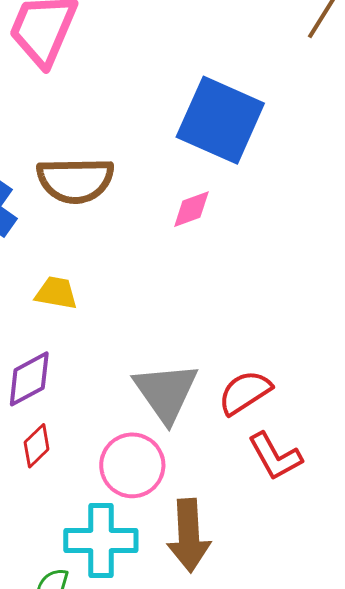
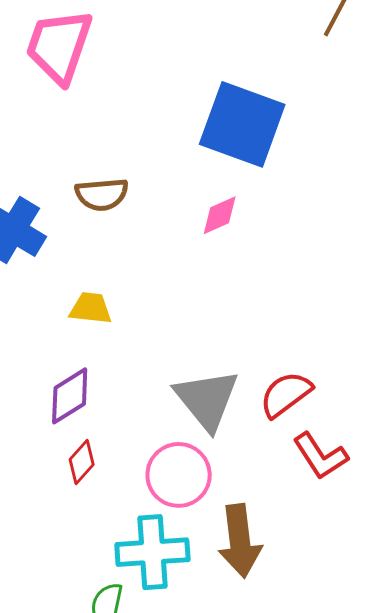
brown semicircle: (75, 180) -> (102, 194), size x0.7

